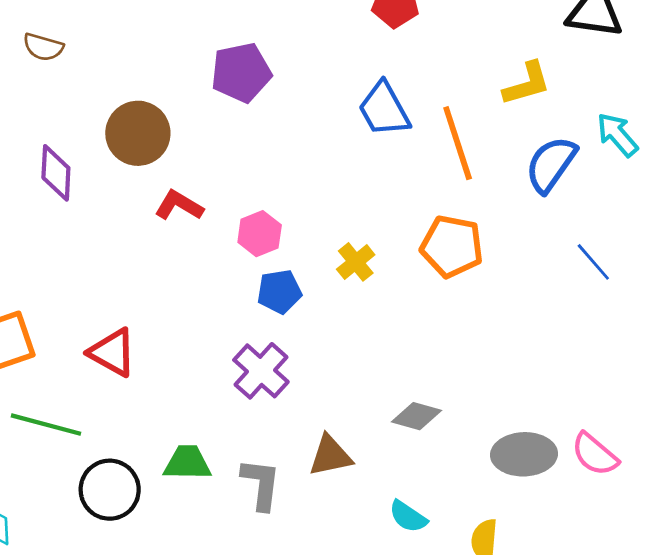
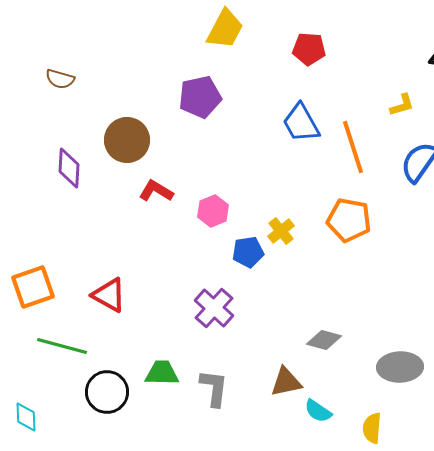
yellow L-shape: (527, 84) -> (402, 105), size x0.7
blue pentagon: (279, 292) -> (248, 252), moved
brown triangle: (330, 456) -> (286, 382), moved

